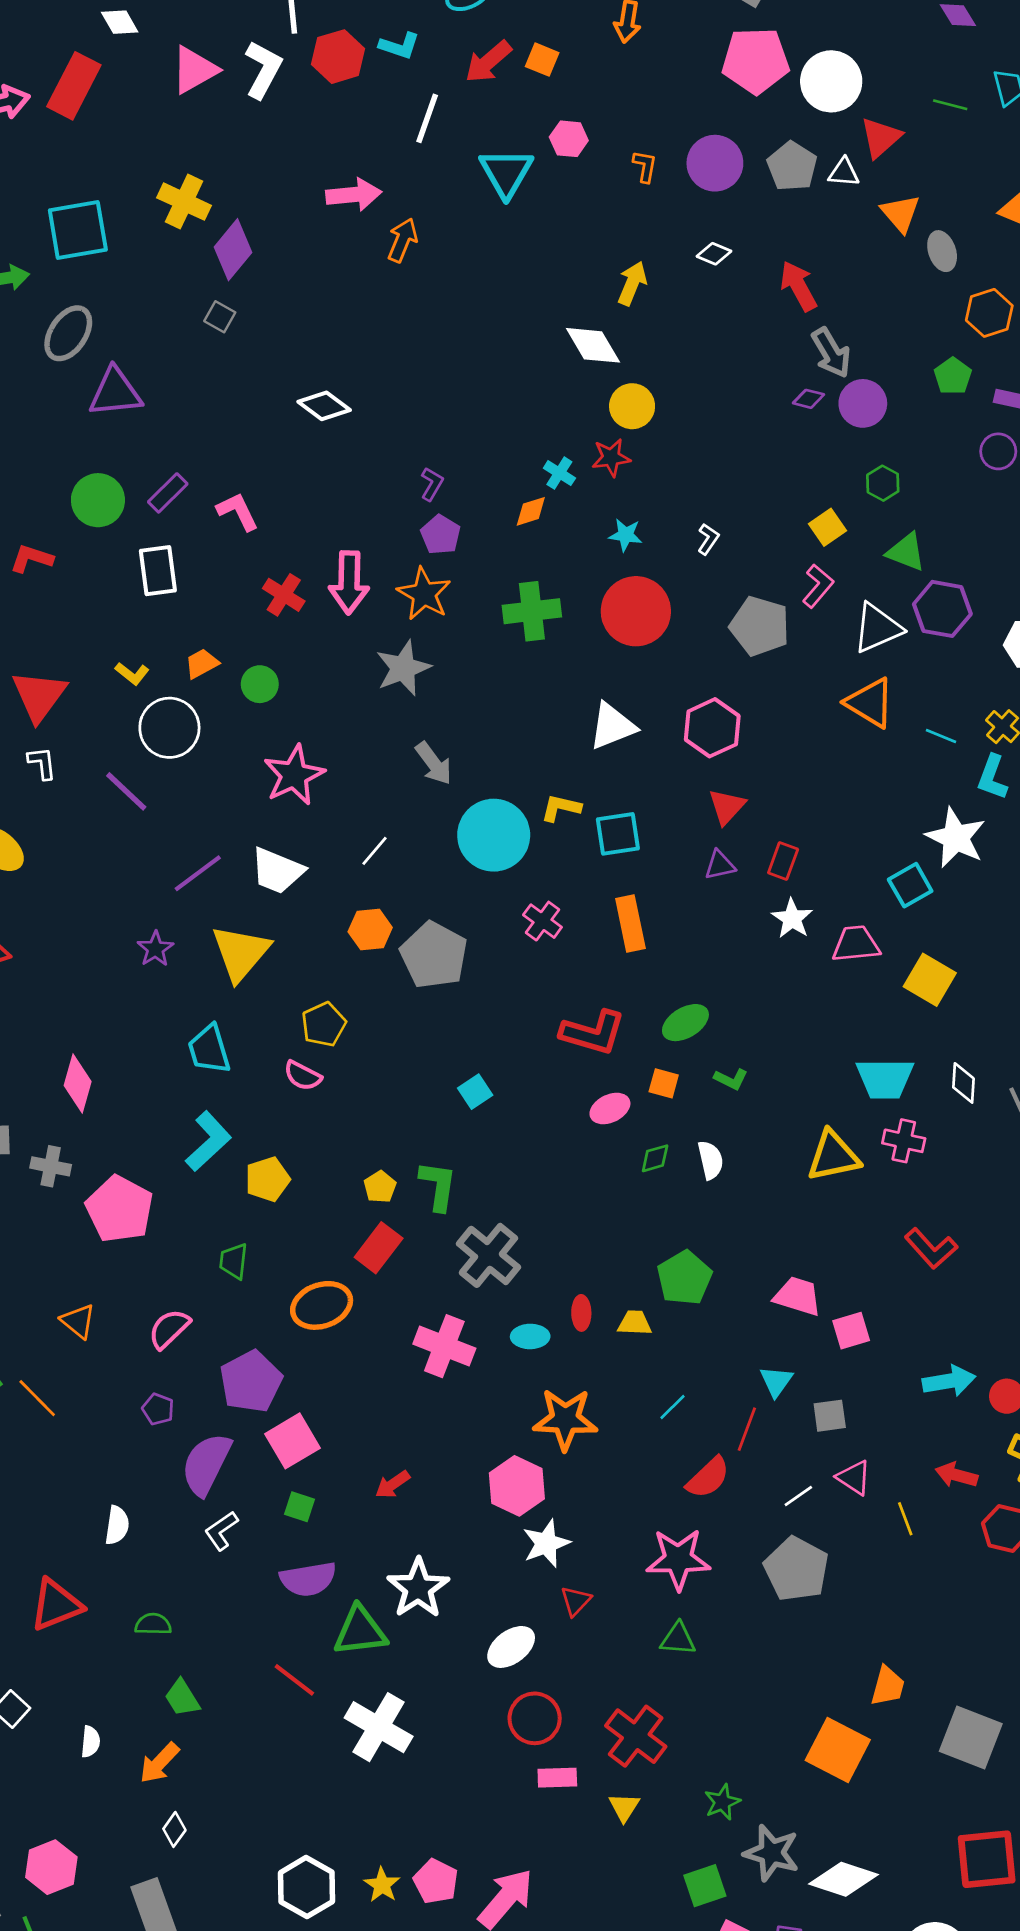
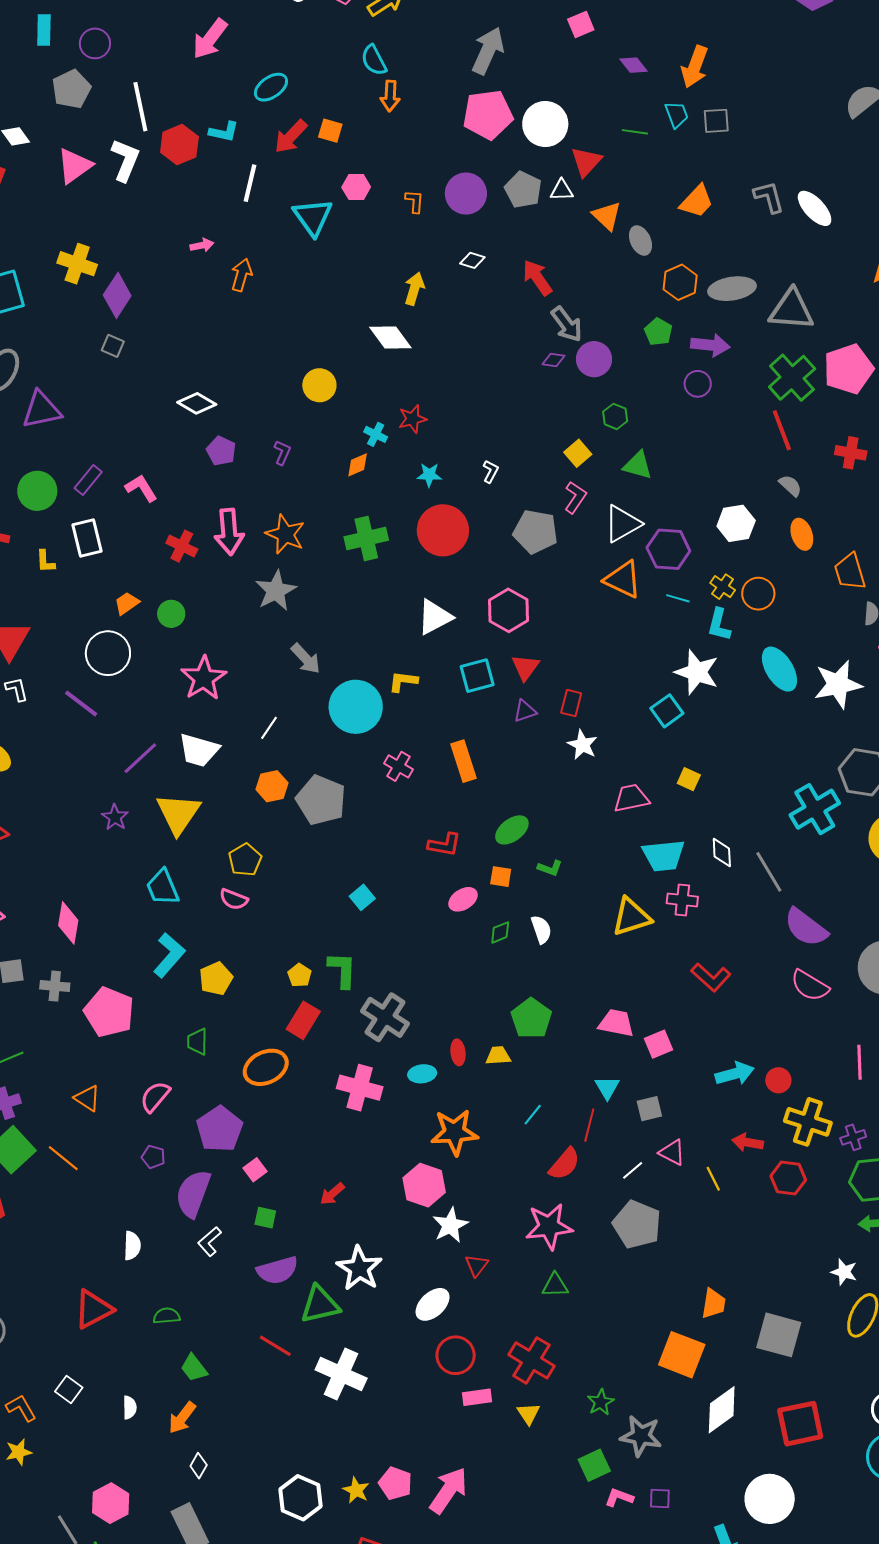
pink arrow: (354, 195) -> (202, 245), size x0.6
yellow circle: (632, 406) -> (319, 385), moved
purple pentagon: (441, 535) -> (221, 451), moved
purple hexagon: (942, 609) -> (668, 549), moved
yellow L-shape: (132, 674) -> (45, 561), moved, turned 55
cyan square: (618, 834) -> (477, 676), moved
pink trapezoid: (856, 944) -> (631, 798), moved
yellow square: (930, 980) -> (689, 779), size x0.6
red L-shape: (593, 1033) -> (444, 845), size x0.7
pink square: (293, 1441) -> (255, 1170), size x0.6
white diamond: (843, 1879) -> (722, 1410), moved, turned -48

